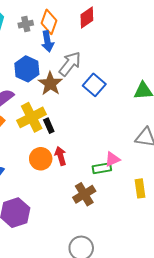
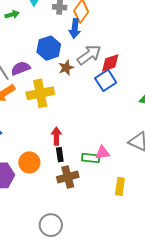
red diamond: (87, 18) -> (110, 63), moved
brown star: (50, 84) -> (66, 68), size x0.7
black rectangle: (49, 126) -> (60, 155), moved
orange circle: (41, 159) -> (29, 162), moved

